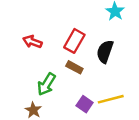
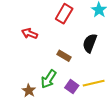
red rectangle: (74, 41) -> (64, 14), moved
green arrow: (46, 84) -> (49, 79), moved

